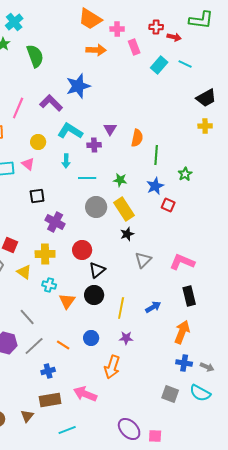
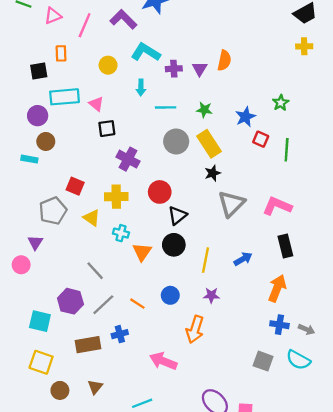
purple triangle: (110, 129) -> (200, 69), moved
green line: (156, 155) -> (287, 150), moved
pink triangle: (28, 164) -> (96, 104), moved
gray triangle: (143, 260) -> (231, 204), size x1.4
brown rectangle: (50, 400) -> (88, 345), moved

